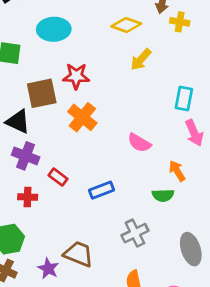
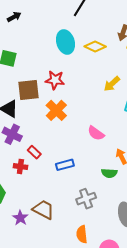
cyan ellipse: (54, 29) -> (65, 42), moved, turned 70
yellow arrow: (141, 59) -> (112, 84), moved
red cross: (28, 197) -> (20, 167), moved

